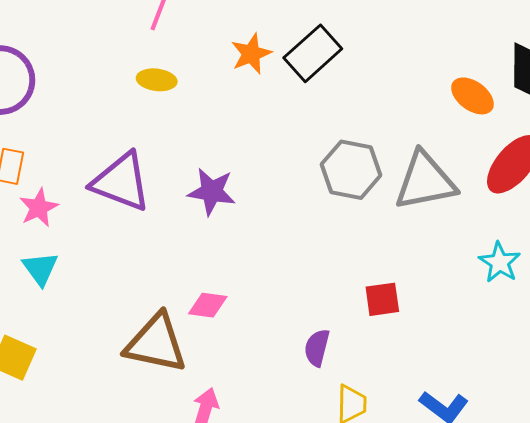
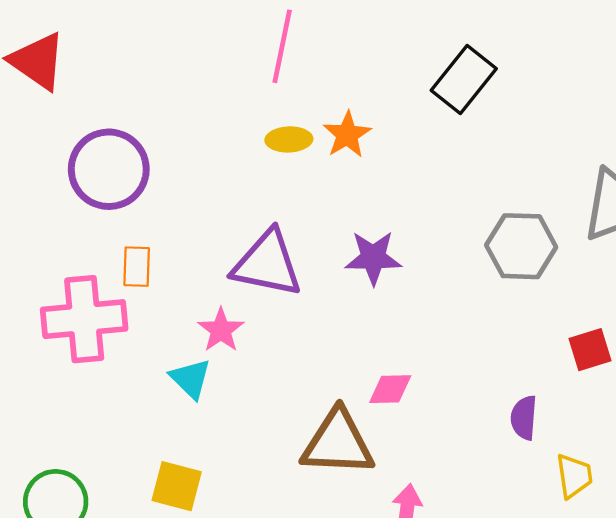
orange star: (251, 54) -> (347, 135), moved
gray hexagon: (351, 170) -> (521, 246), moved
pink star: (39, 208) -> (221, 330), moved

